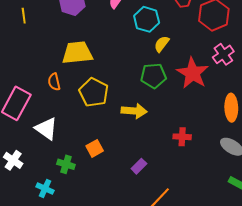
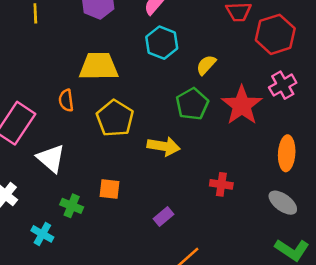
cyan hexagon: (147, 19) -> (162, 43), moved
green pentagon: (153, 76) -> (192, 104), turned -30
orange square: (95, 148) -> (110, 189), turned 30

